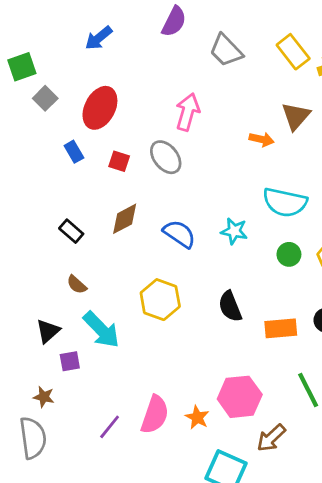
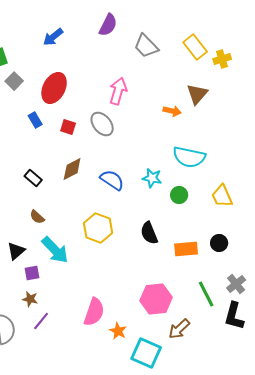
green circle: (289, 254) -> (179, 195), moved
brown star: (44, 397) -> (30, 299), moved
orange star: (197, 417) -> (118, 331), moved
purple line: (110, 427) -> (41, 321), moved

